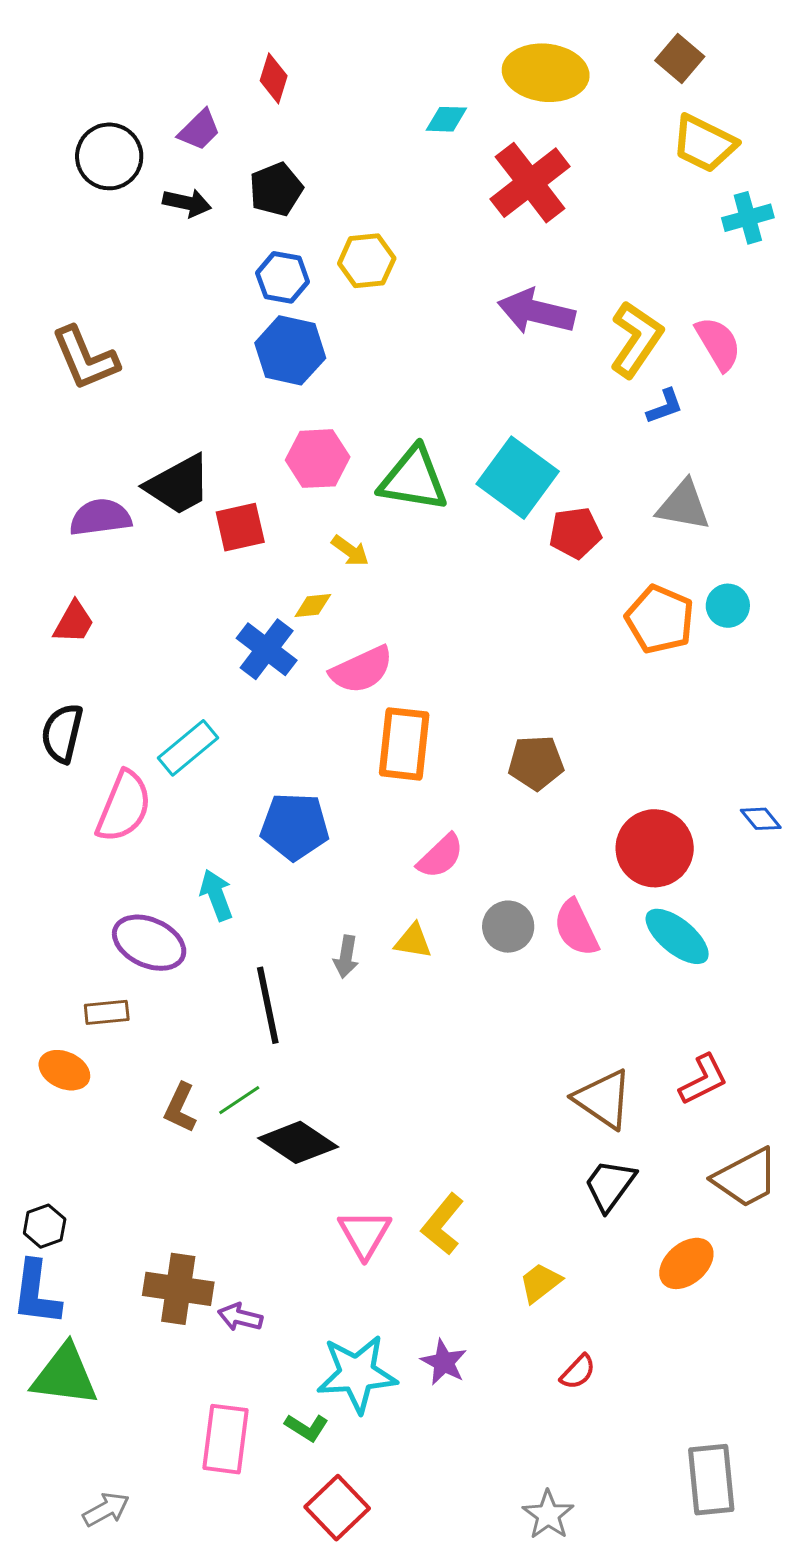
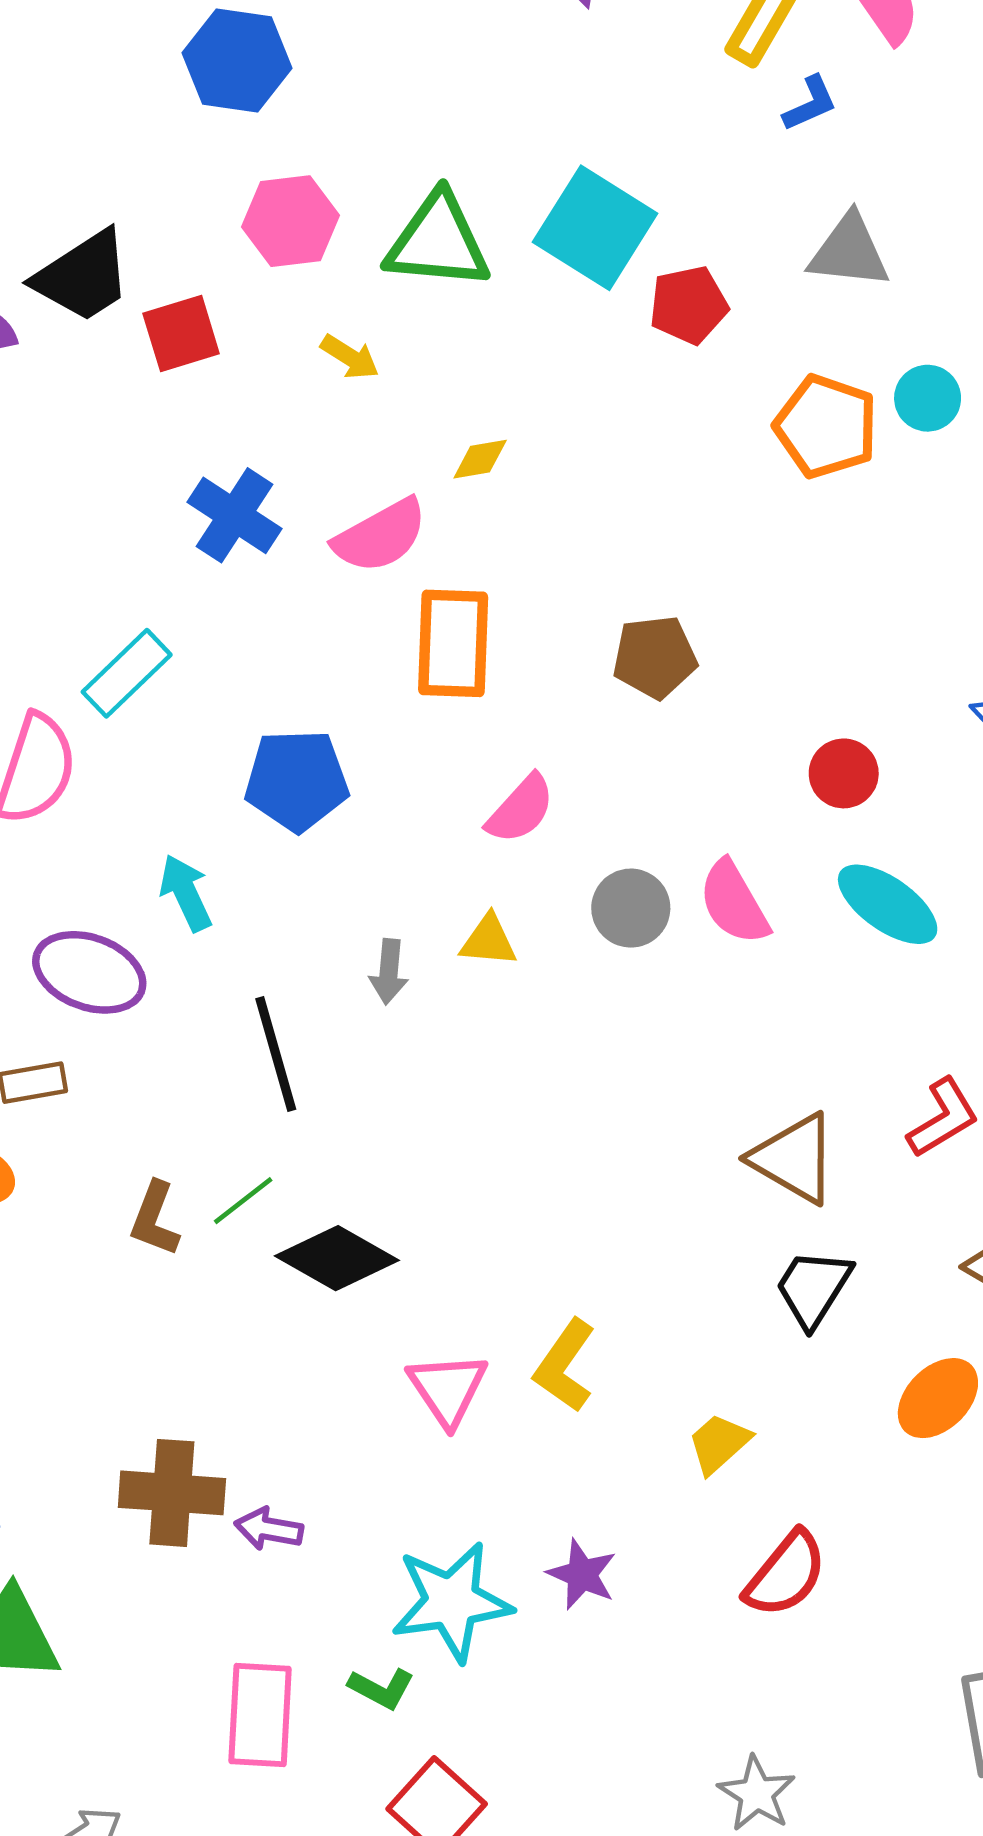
yellow diamond: (313, 606) -> (480, 459), moved
red circle: (655, 848) -> (844, 773), size x0.6
red semicircle: (578, 1372) -> (786, 1574), size x1.6

